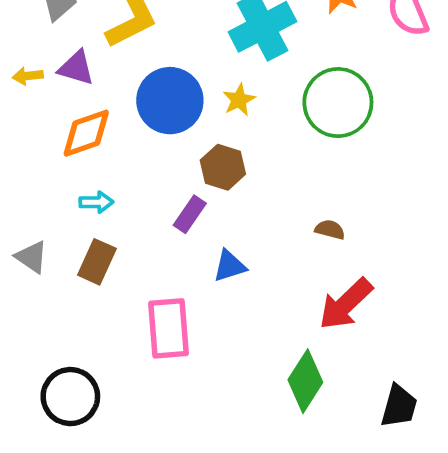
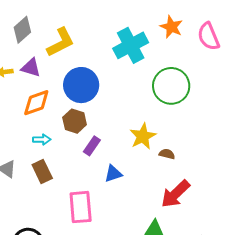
yellow star: (239, 100) -> (143, 136), moved, size x1.5
brown hexagon: (223, 167) -> (75, 121), moved
brown rectangle: (97, 262) -> (42, 171), turned -50

